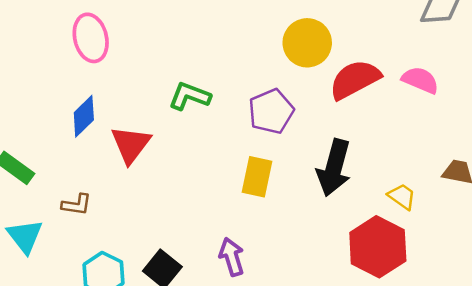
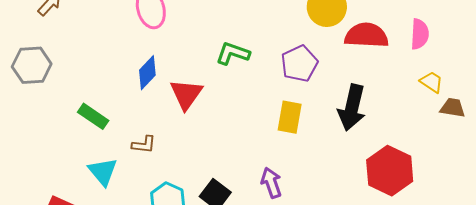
red semicircle: (355, 79) -> (366, 35), turned 33
pink semicircle: (420, 80) -> (420, 34), turned 72
yellow trapezoid: (402, 196) -> (431, 82), moved

